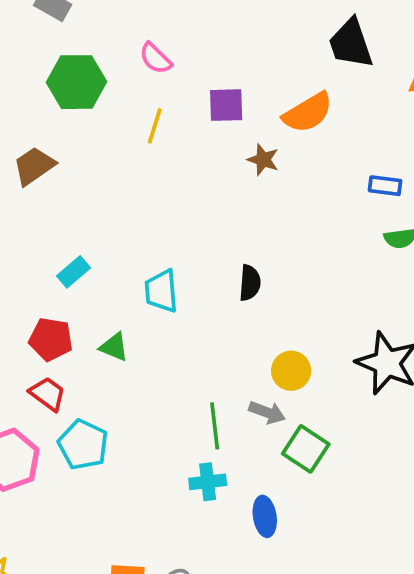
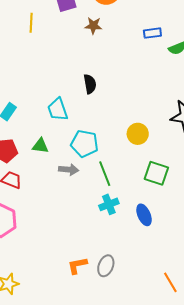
blue rectangle: (385, 186) -> (152, 33), moved
black semicircle: (250, 283) -> (90, 84), moved
gray arrow: (267, 412) -> (69, 170), moved
cyan pentagon: (83, 445) -> (85, 144), moved

